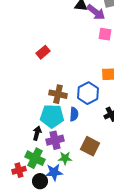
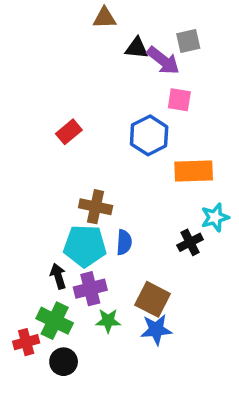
blue hexagon: (88, 93) -> (149, 135), moved
black arrow: (37, 133) -> (58, 276), turned -32
blue star: (54, 172) -> (156, 330), moved

